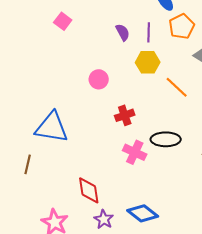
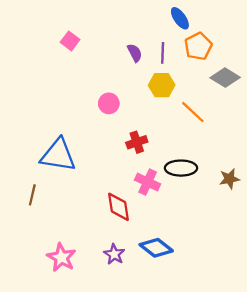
red diamond: (89, 190) -> (118, 207), moved

